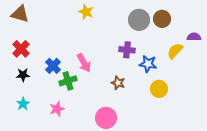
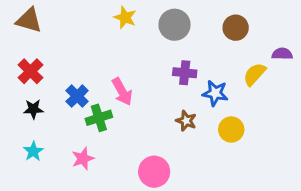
gray circle: (139, 20) -> (175, 25), moved
brown star: (118, 83) -> (186, 121), moved

